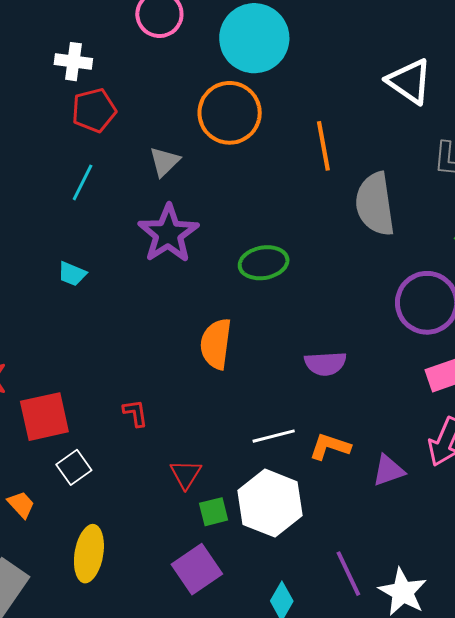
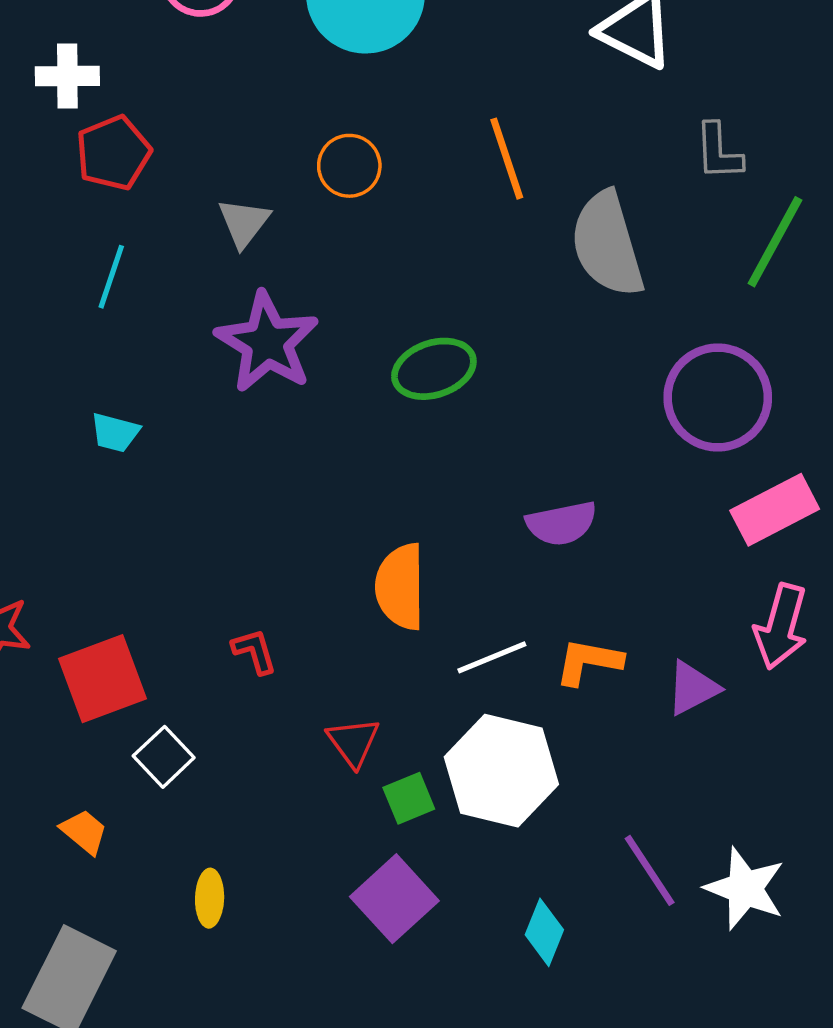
orange circle: (230, 113) -> (349, 166), moved, size x0.6
orange semicircle: (216, 344) -> (400, 587), moved
yellow ellipse: (89, 554) -> (210, 898), size x0.6

